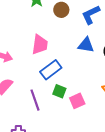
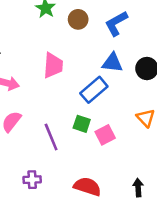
blue rectangle: (51, 70) -> (94, 90), moved

